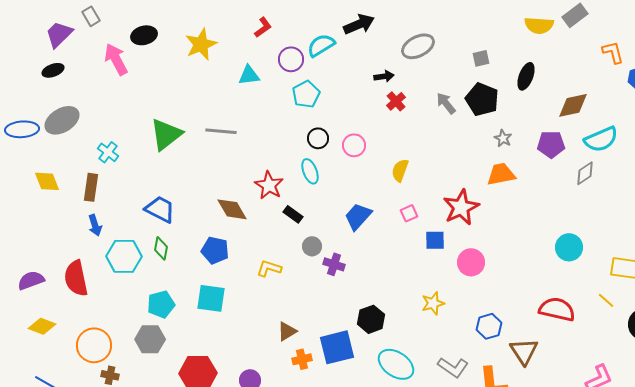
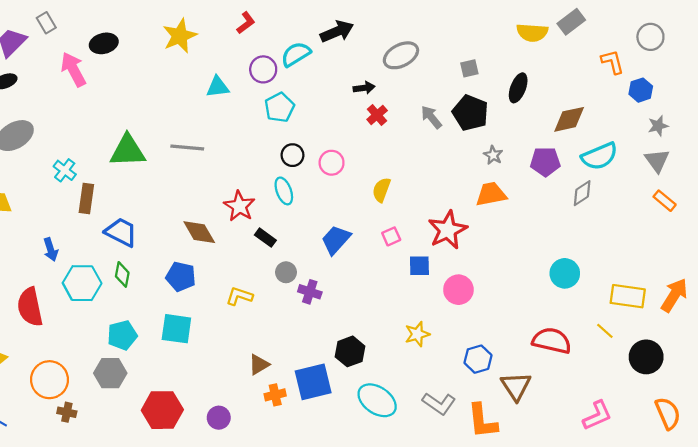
red L-shape: (263, 27) -> (246, 23), moved
yellow star: (201, 44) -> (180, 36), moved
green triangle: (166, 134) -> (128, 151), turned 36
brown rectangle: (91, 187) -> (86, 199), moved

